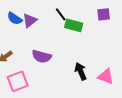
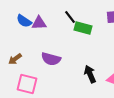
purple triangle: (30, 20) -> (39, 23), turned 35
pink square: (18, 81) -> (27, 84), turned 35

